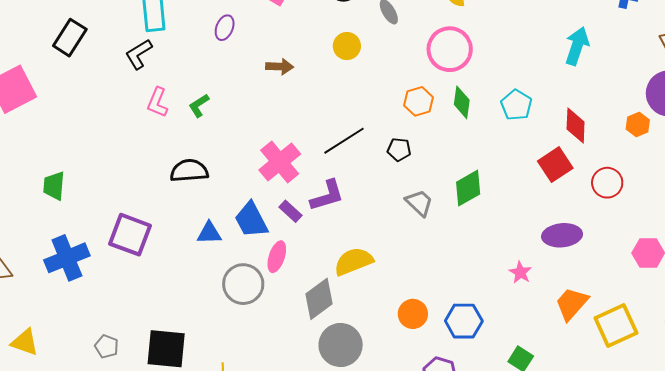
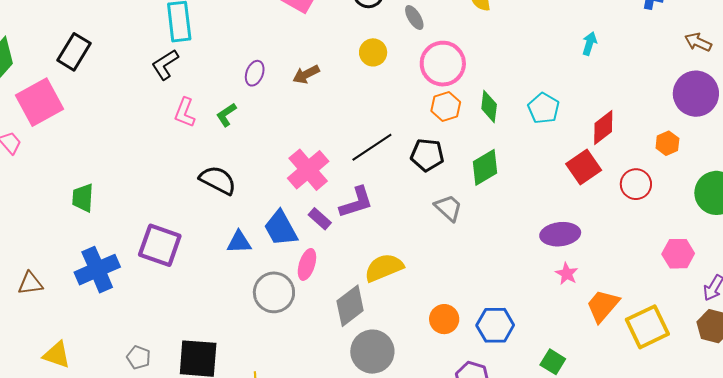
purple ellipse: (225, 28) -> (255, 73), moved
black rectangle: (70, 38) -> (74, 52), moved
cyan arrow: (577, 46) -> (589, 44), moved, size x0.6
pink circle: (450, 49) -> (443, 64), moved
brown arrow: (280, 67) -> (306, 74), turned 152
red diamond: (576, 125) -> (603, 128), turned 51
orange hexagon: (638, 125) -> (667, 143), moved
black pentagon: (399, 149) -> (427, 155), size x1.4
black semicircle: (189, 171) -> (218, 180), turned 33
green diamond: (468, 188) -> (485, 167), moved
purple ellipse: (562, 235) -> (560, 234), moved
pink star: (520, 272) -> (567, 274), moved

